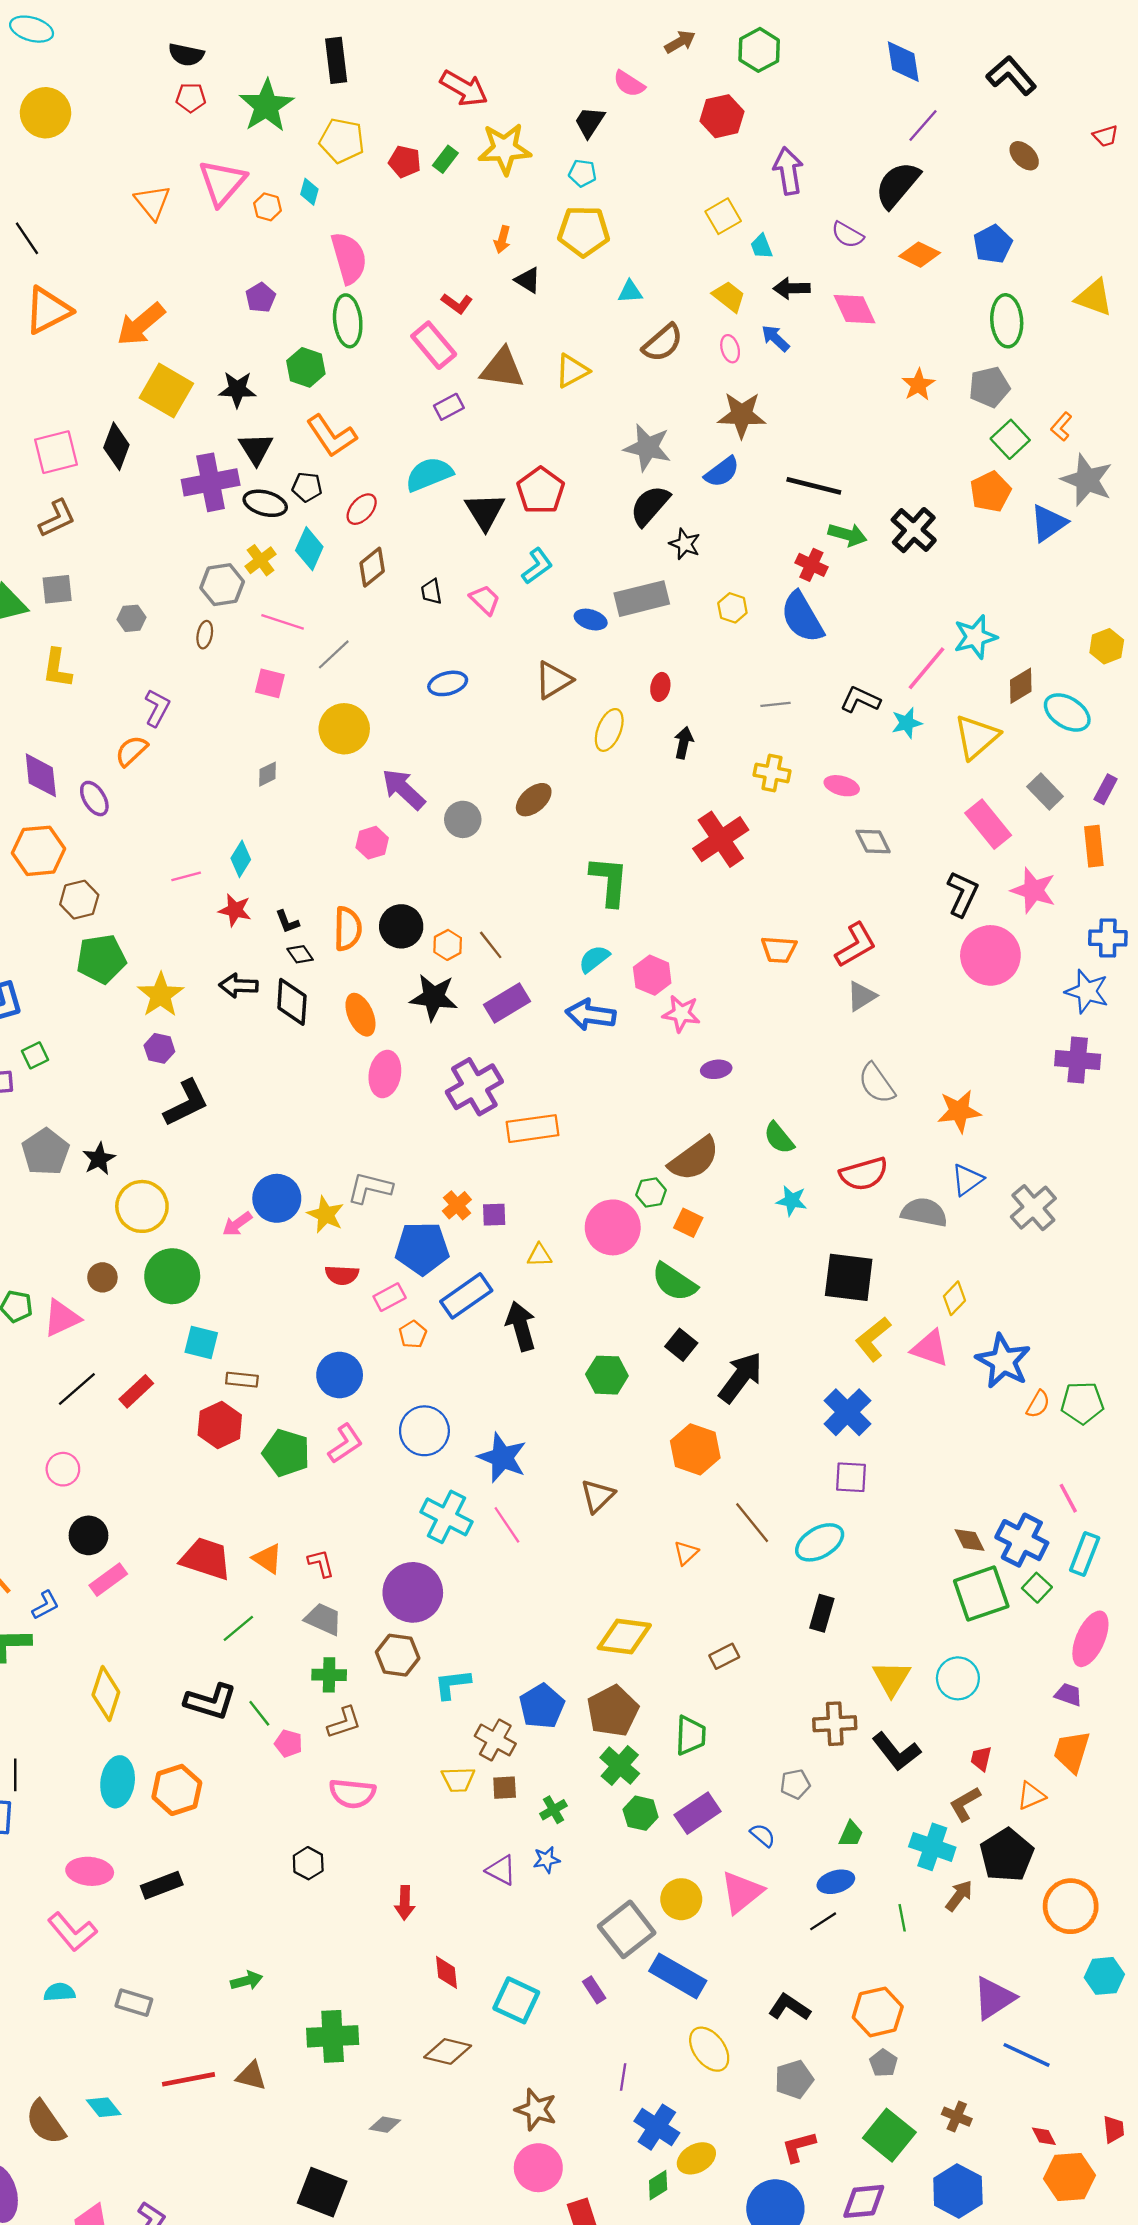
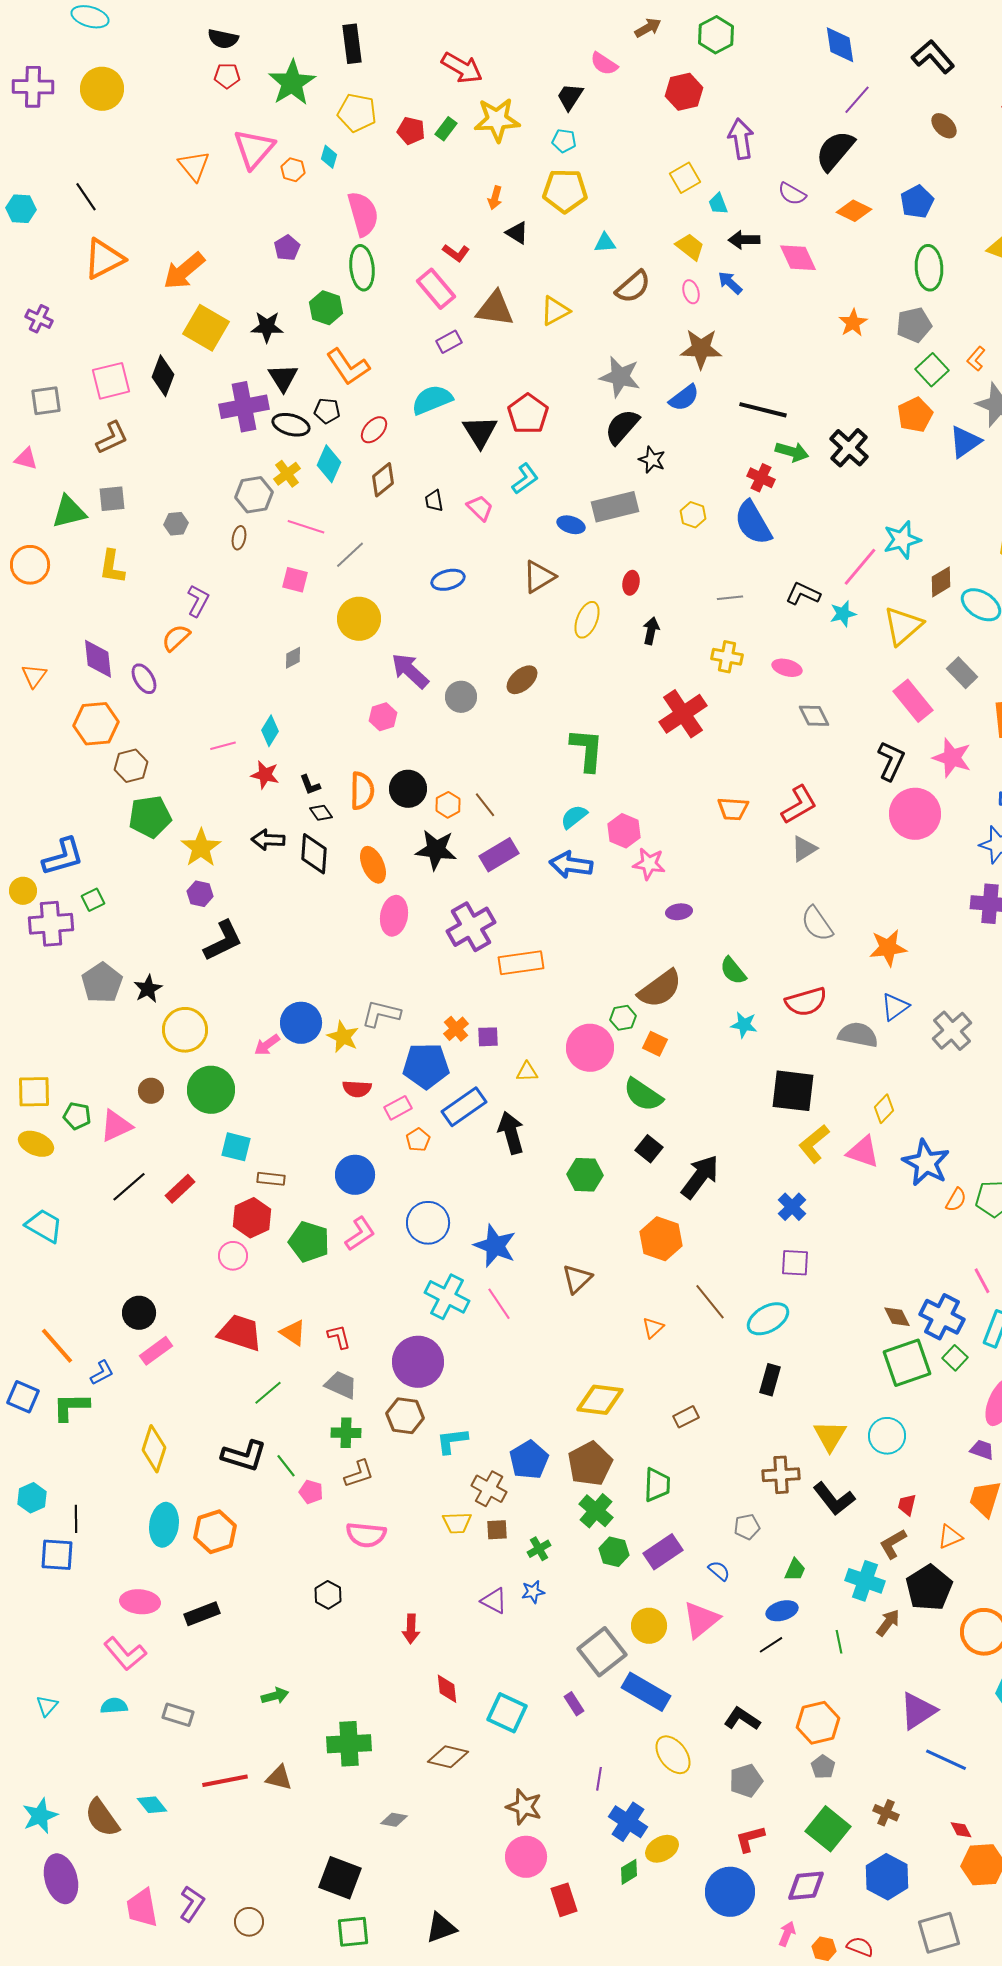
blue cross: (847, 1412) -> (792, 1207), size x0.7
pink circle: (63, 1469) -> (233, 1256), moved

